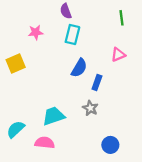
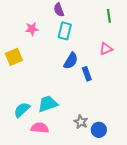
blue rectangle: (97, 82) -> (87, 74), turned -40
gray star: (90, 108) -> (81, 122), moved
cyan semicircle: (16, 129) -> (22, 110), moved

